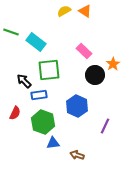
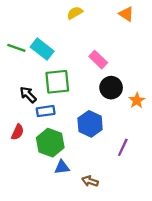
orange triangle: (85, 11) -> (126, 14), moved
green line: (11, 32) -> (16, 48), moved
orange star: (113, 64) -> (137, 100), moved

